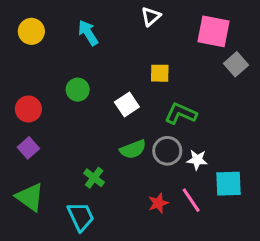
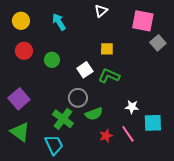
red circle: (28, 109) -> (24, 51), moved
green L-shape: (181, 113) -> (109, 76), moved
purple square: (28, 148) -> (19, 99), size x1.5
green semicircle: (133, 149) -> (94, 114), moved
gray circle: (167, 151) -> (78, 98), moved
green cross: (94, 178) -> (63, 119), size x1.5

